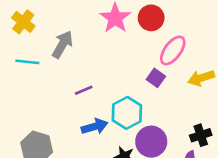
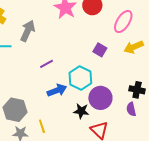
pink ellipse: (173, 50) -> (123, 22), moved
black cross: (201, 135) -> (137, 90), turned 35

